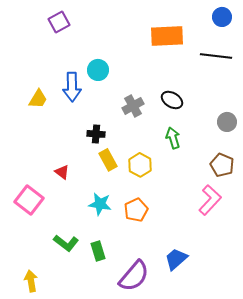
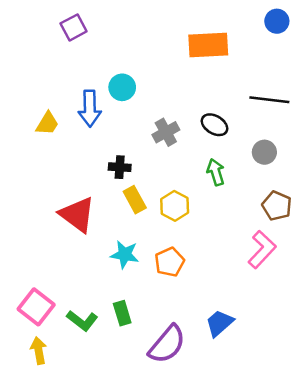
black line: (216, 56) -> (269, 100), moved
gray circle: (227, 122) -> (264, 152), moved
red triangle: (62, 172) -> (77, 215), size x2.0
pink square: (29, 200) -> (36, 307), moved
green L-shape: (66, 243) -> (82, 321), moved

